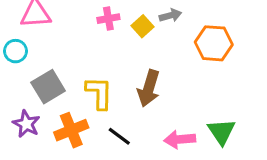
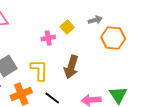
gray arrow: (170, 15) -> (95, 20), moved
pink cross: (108, 19) -> (48, 38), moved

